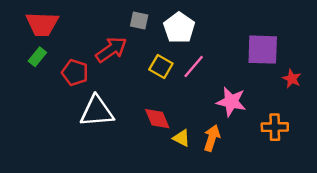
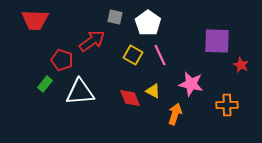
green rectangle: (37, 57) -> (45, 84), moved
pink line: (194, 67) -> (160, 55), turned -65
yellow triangle: (182, 138) -> (153, 91), moved

